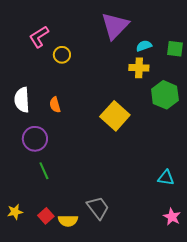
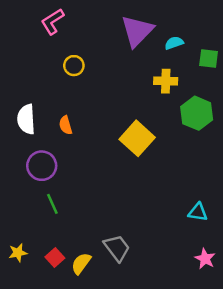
pink L-shape: (39, 37) -> (52, 21), moved
cyan semicircle: (144, 46) -> (174, 43), moved
yellow semicircle: (68, 221) -> (81, 263), turned 126

